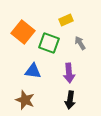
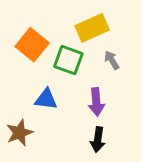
yellow rectangle: (66, 20) -> (92, 28), size x1.6
brown star: (25, 100) -> (20, 133), moved, turned 30

